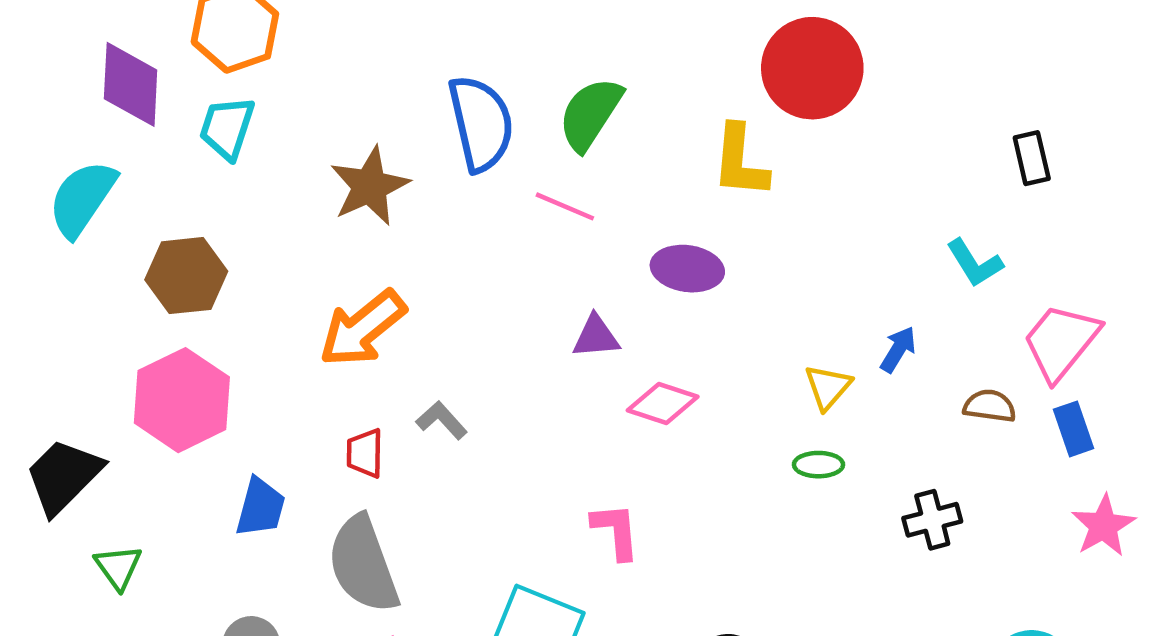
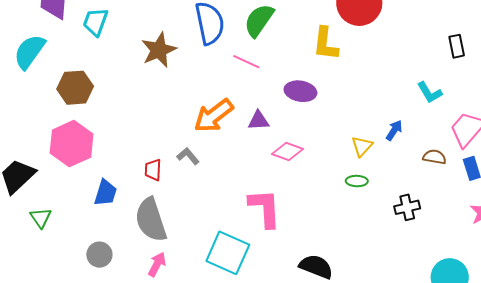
orange arrow: (362, 328) -> (214, 116), moved
pink L-shape: (616, 531) -> (265, 208), size x1.5

